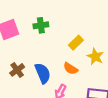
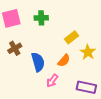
orange semicircle: (71, 69) -> (64, 61), turned -88
brown cross: (17, 70) -> (15, 48), moved

